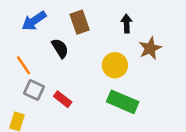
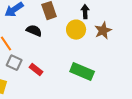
black semicircle: (60, 48) -> (34, 31), turned -35
yellow circle: (115, 65) -> (76, 30), moved

